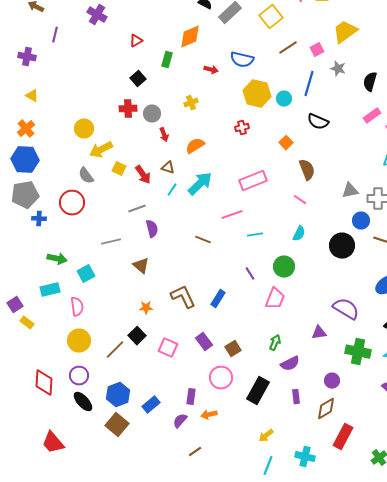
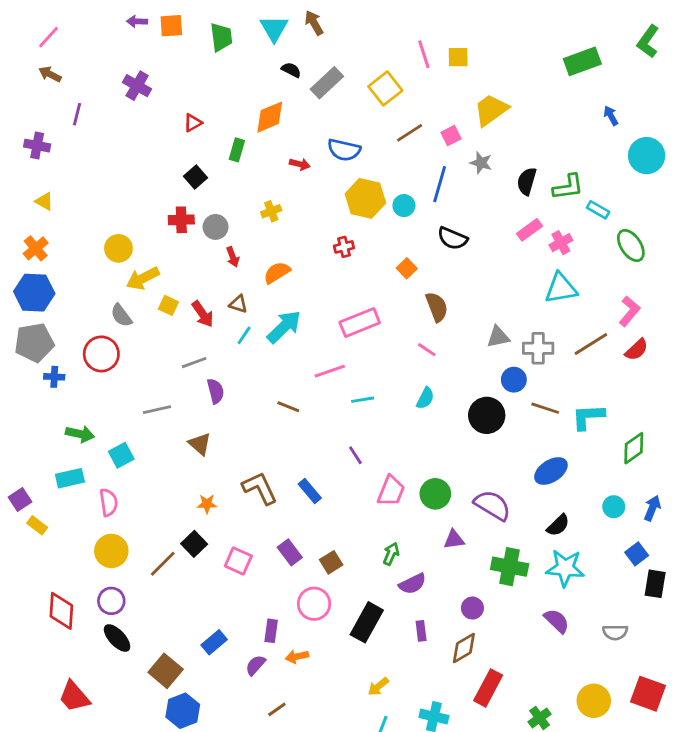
green circle: (284, 267) -> (435, 494), moved
blue rectangle: (218, 299) -> (310, 491), turned -72
blue hexagon: (118, 395) -> (183, 711), moved

